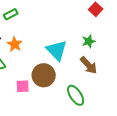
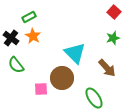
green star: (89, 41) -> (113, 38), moved
orange star: (15, 44) -> (33, 36), moved

